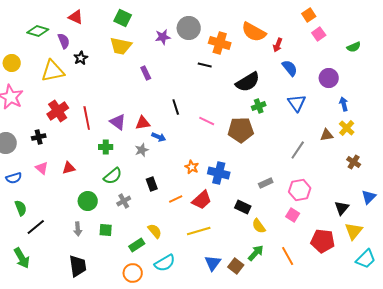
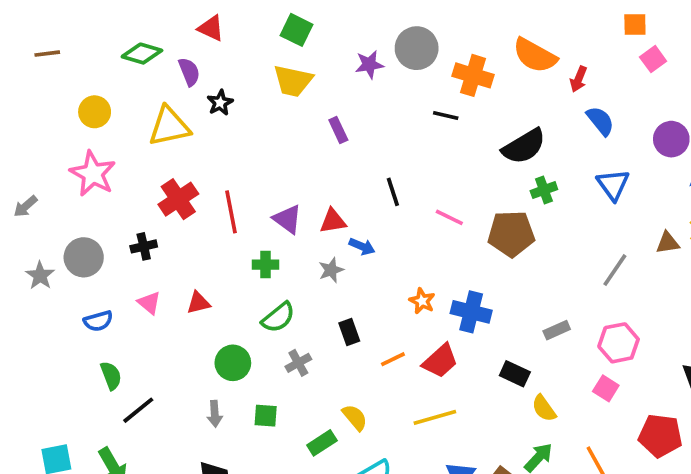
orange square: (309, 15) -> (635, 24), turned 32

